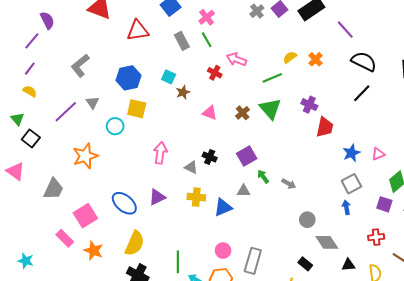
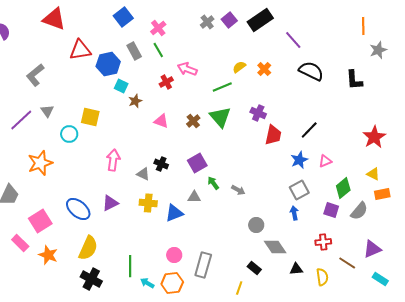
red triangle: (138, 31) -> (80, 50), moved
red cross: (215, 73) -> (166, 82), turned 32
blue hexagon: (128, 78) -> (108, 64), moved
black line: (362, 93) -> (309, 130), moved

